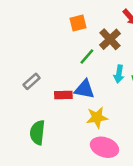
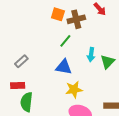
orange square: (78, 23) -> (58, 14), turned 32
brown cross: (110, 39) -> (76, 19), moved, turned 30
red rectangle: (63, 95) -> (18, 85), moved

